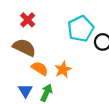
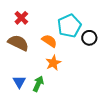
orange semicircle: (40, 68) -> (49, 41), moved

